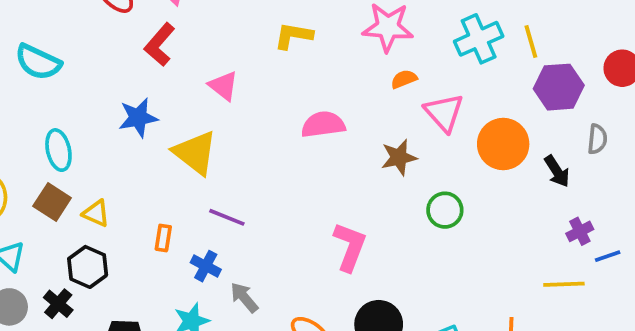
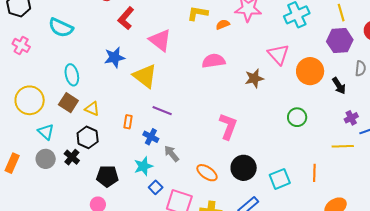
yellow line: (531, 41) -> (341, 13), moved
orange semicircle: (404, 79) -> (223, 25), moved
pink triangle: (223, 86) -> (160, 40), size x1.4
green circle: (445, 210) -> (297, 117), moved

